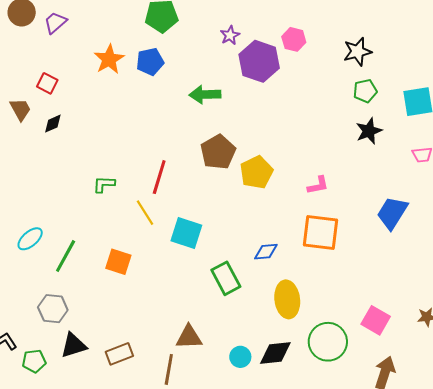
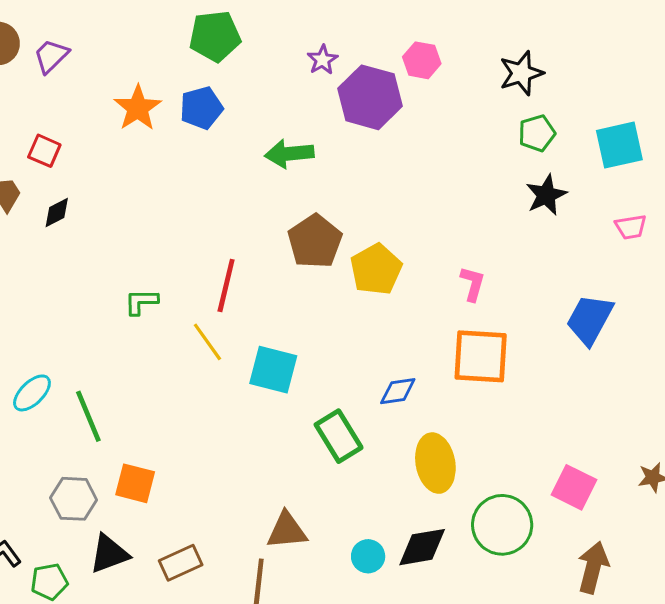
pink L-shape: (318, 185) -> (473, 284), turned -60
green line: (66, 256) -> (88, 416), turned -48
orange square: (118, 262) -> (135, 483), moved

